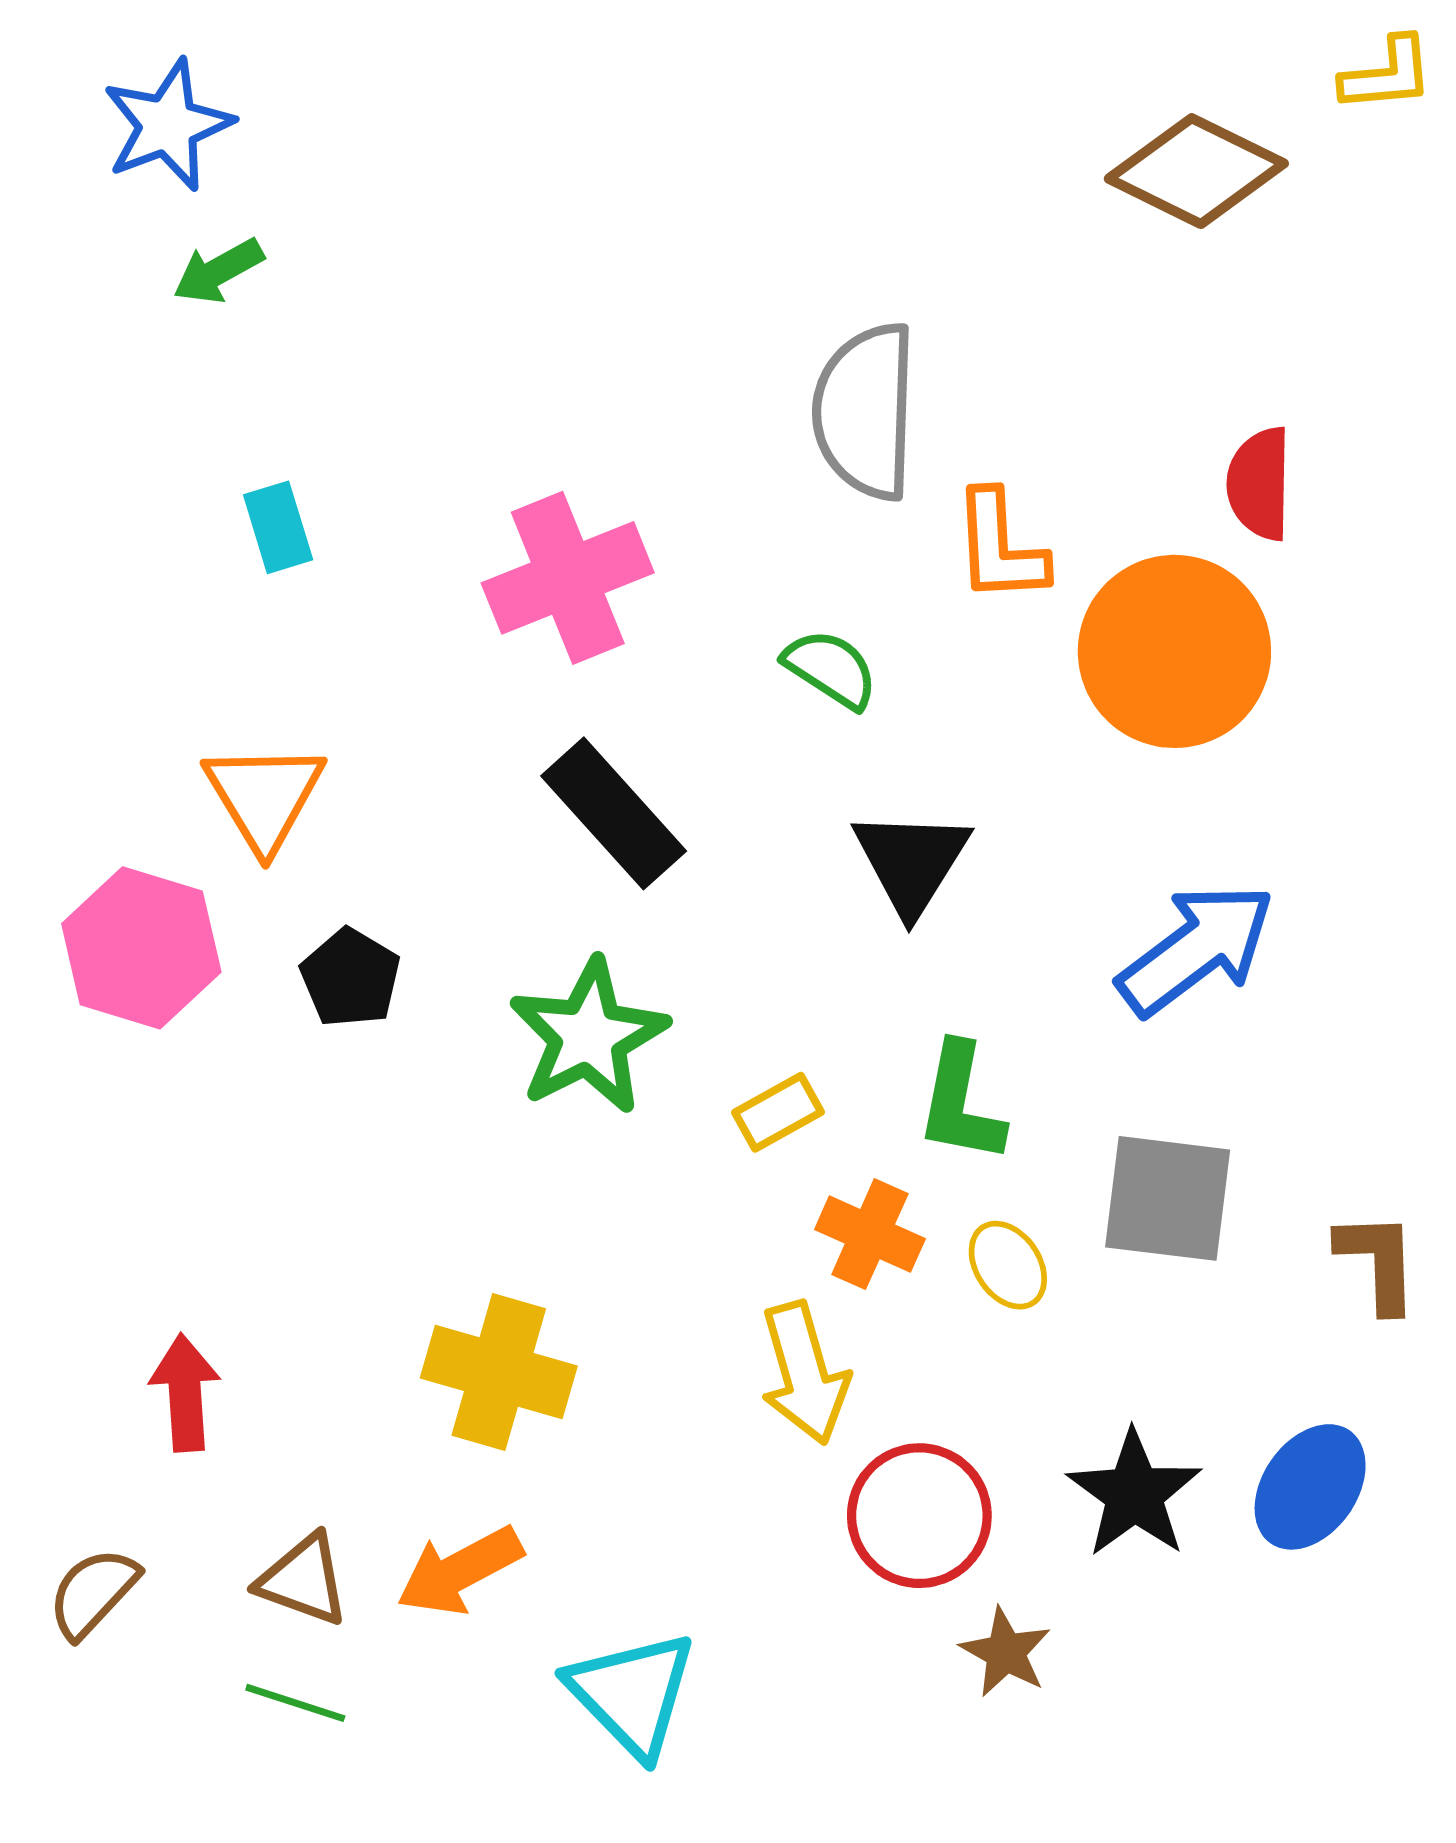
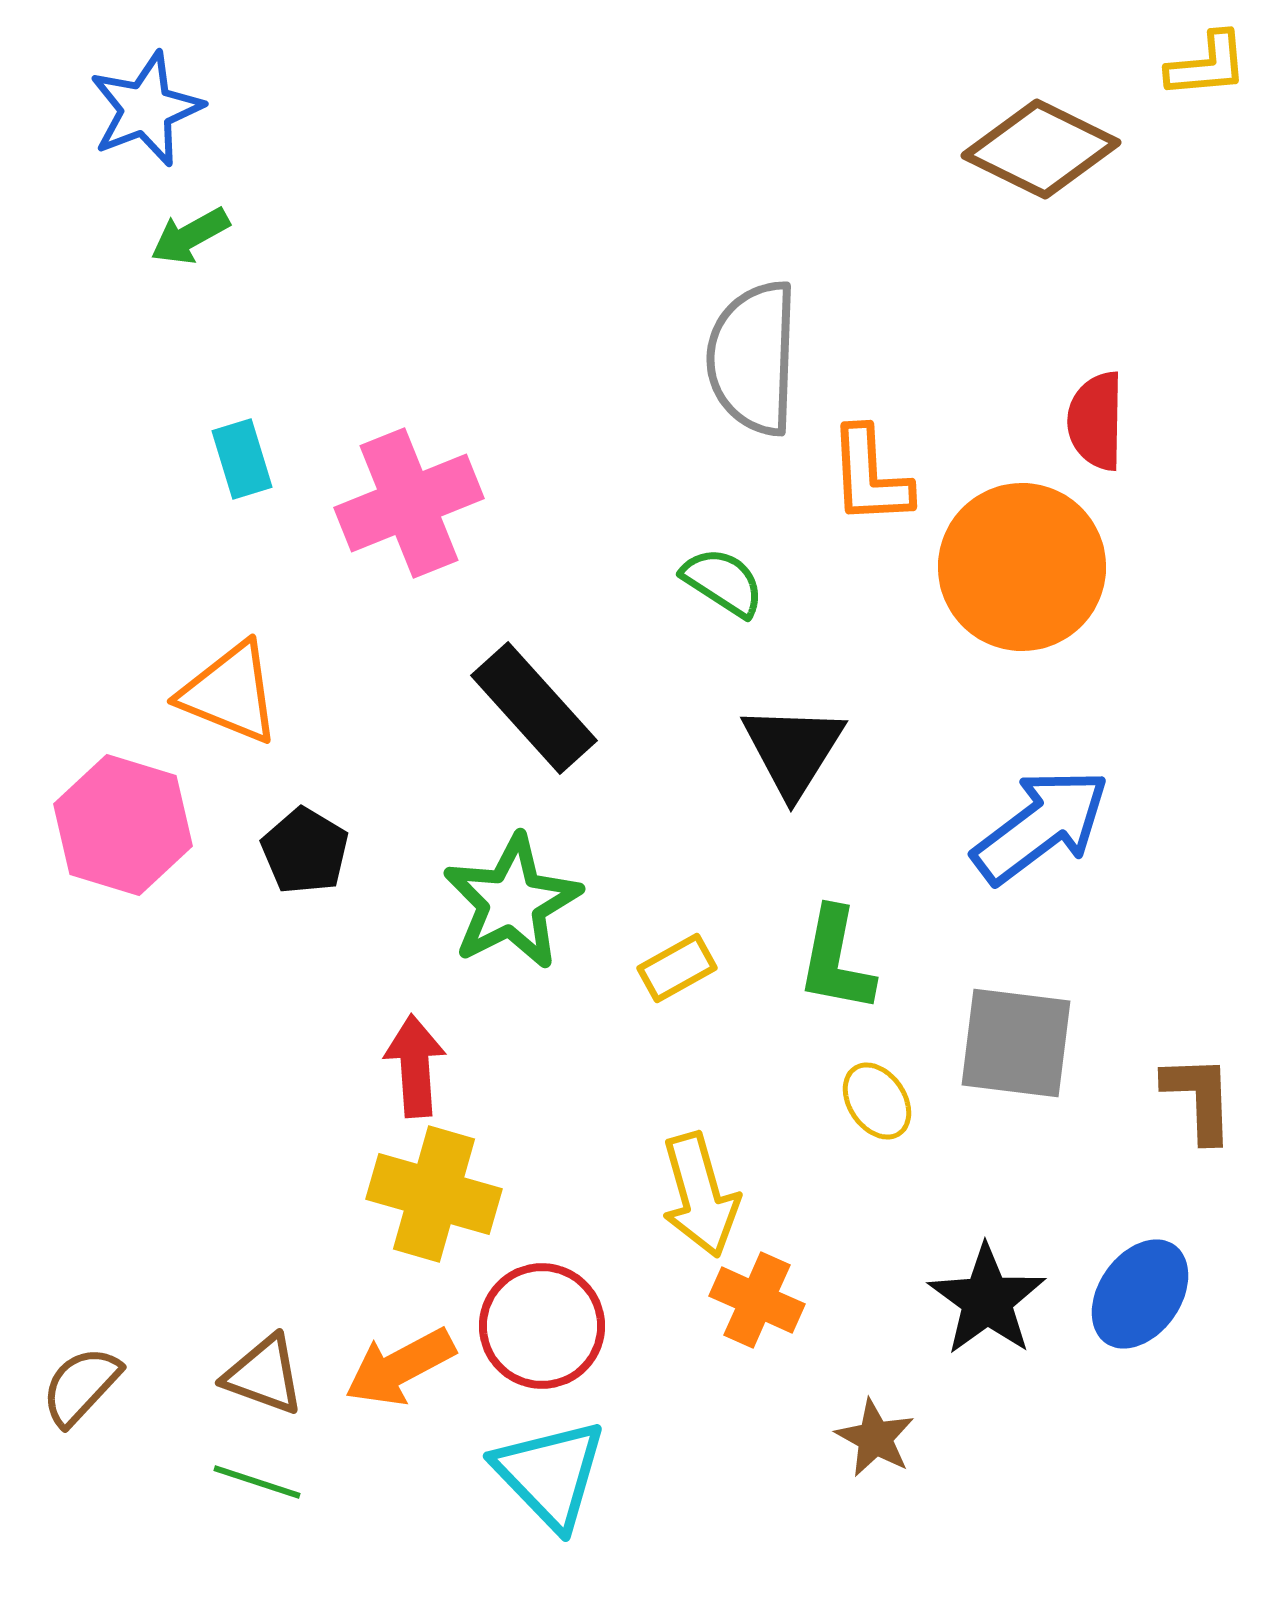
pink cross: (568, 578) -> (409, 503), moved
orange triangle: (264, 796) -> (230, 693), turned -37
orange cross: (870, 1234) -> (757, 1300), moved
red arrow: (185, 1393) -> (415, 1066), moved
red circle: (919, 1516) -> (542, 1326), moved

